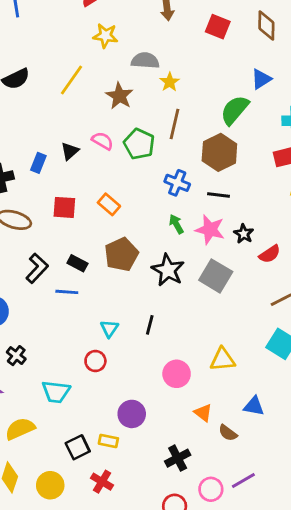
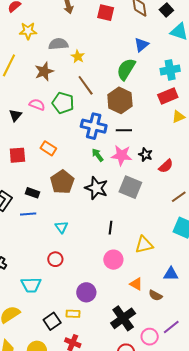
brown star: (119, 96) -> (44, 71), turned 30
brown line: (174, 124) -> (86, 85), turned -40
blue cross: (177, 183) -> (94, 126), size x1.4
black line: (150, 325) -> (111, 228), moved
cyan triangle: (109, 328) -> (61, 227), moved
black cross: (178, 458) -> (123, 318), size x1.4

